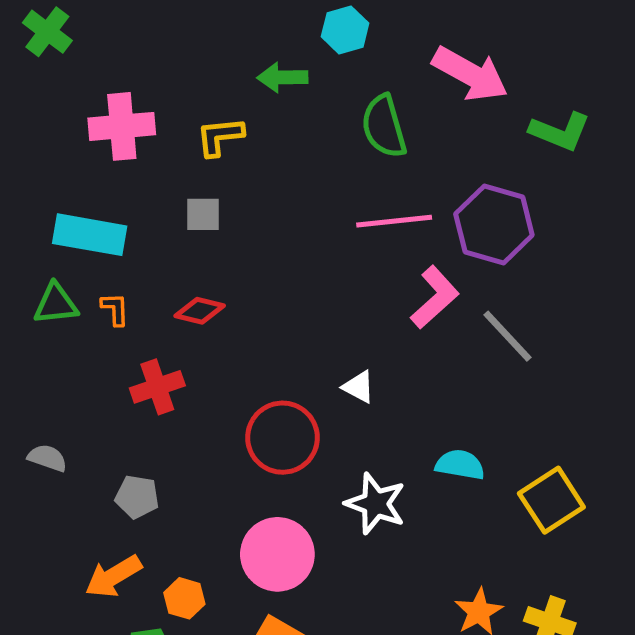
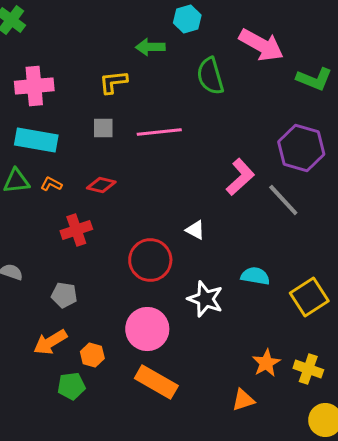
pink cross: (122, 126) -> (34, 86), moved
pink line: (394, 221) -> (159, 132), moved
purple hexagon: (494, 225) -> (301, 148), moved
orange L-shape: (115, 309) -> (51, 184), turned -60

